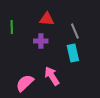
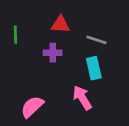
gray line: (75, 31) -> (96, 40), turned -49
pink arrow: (52, 76) -> (82, 98), moved

